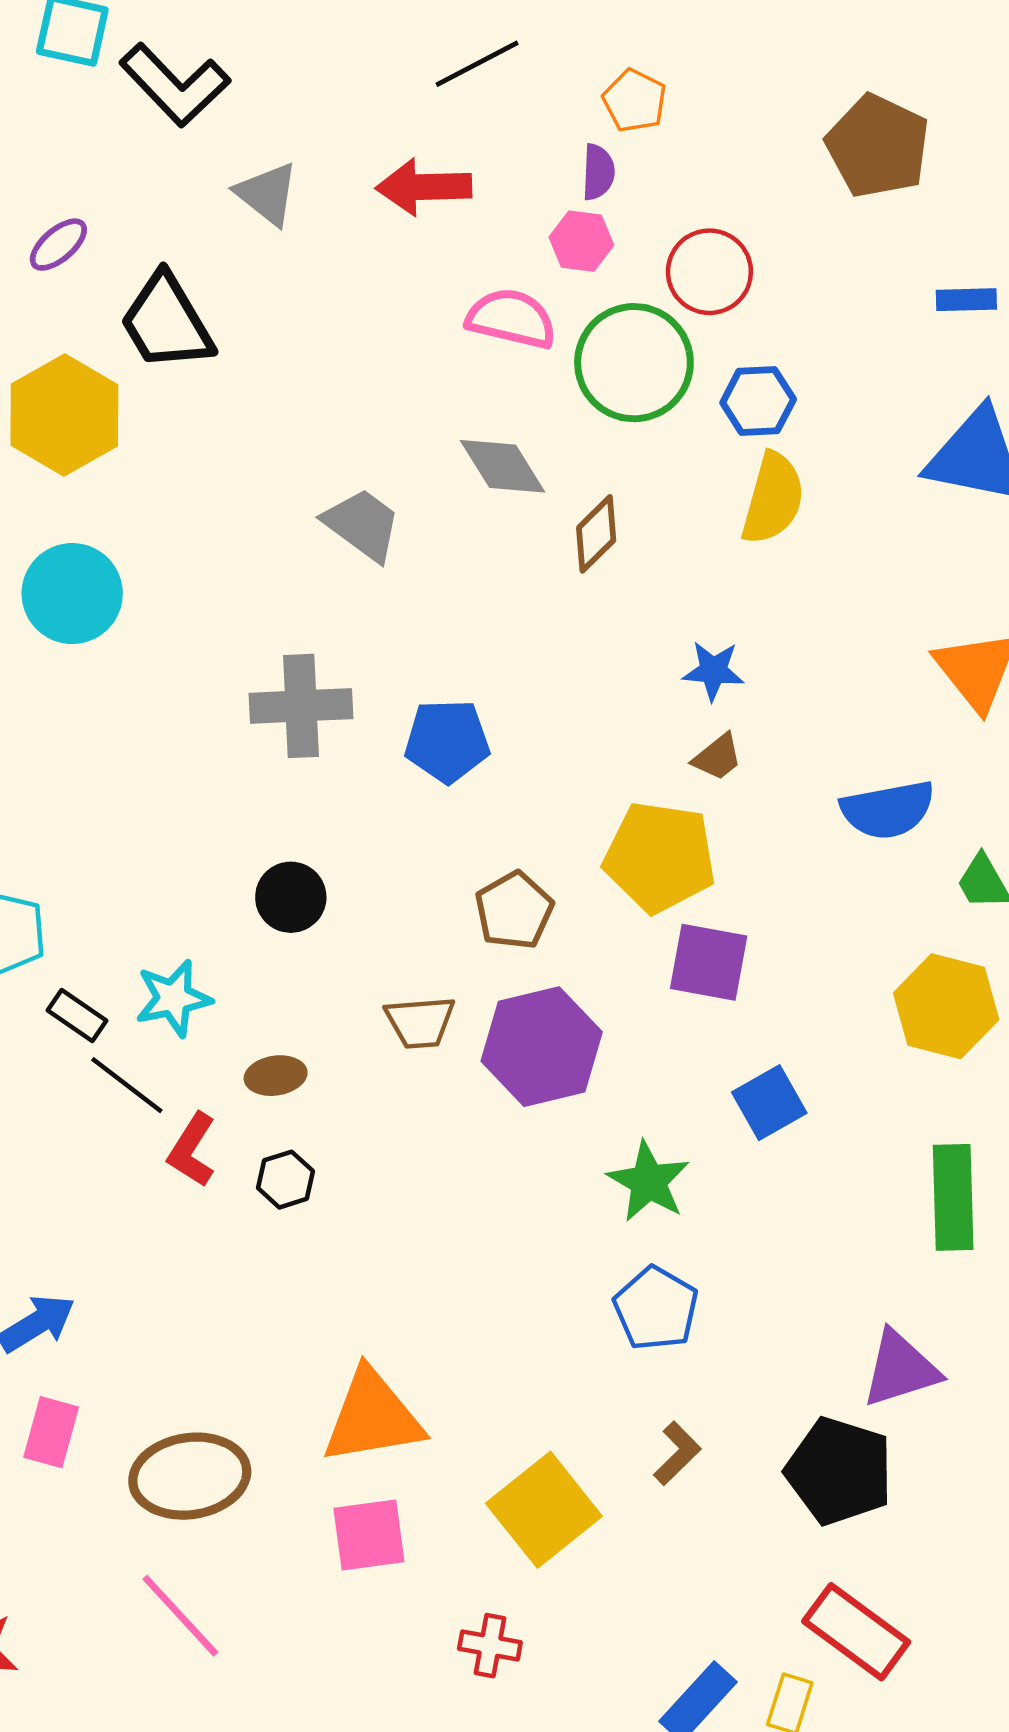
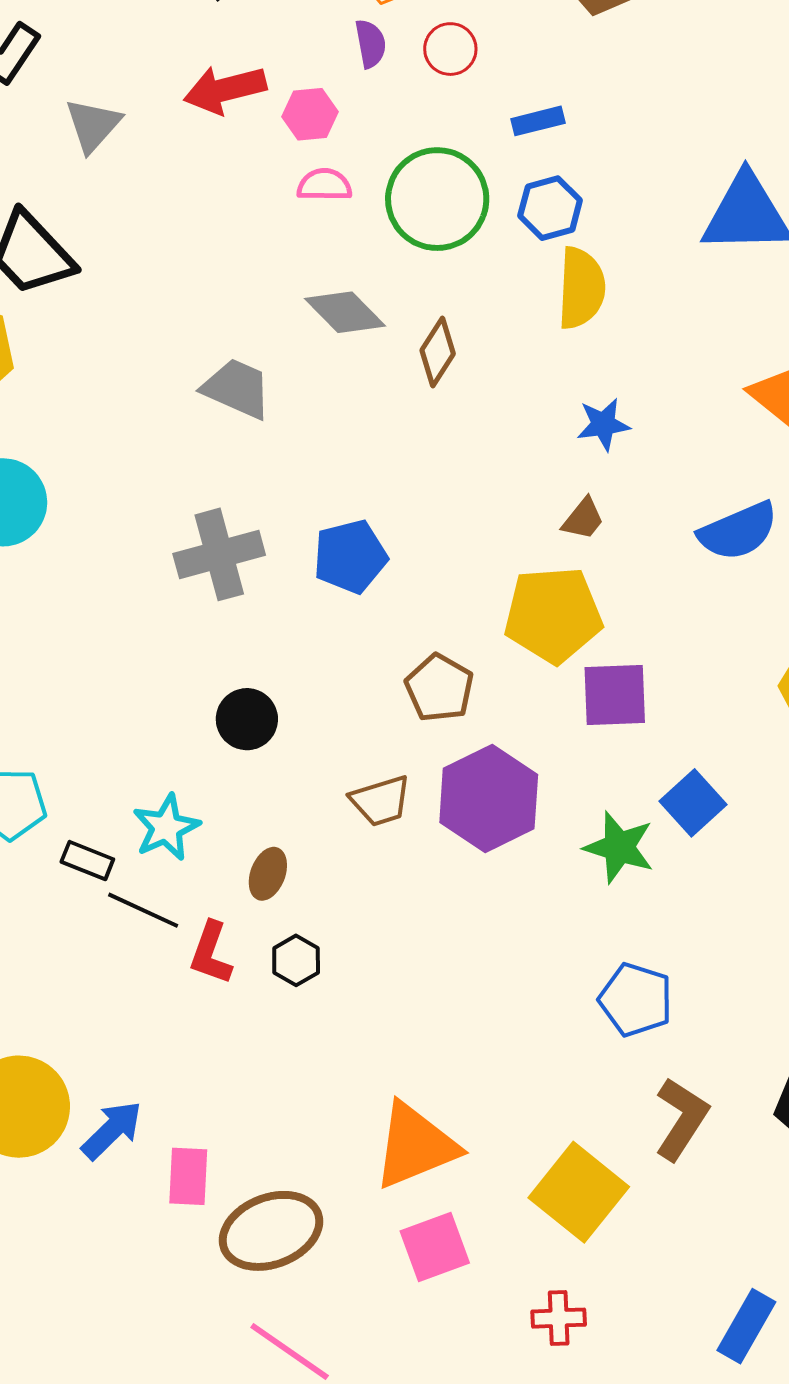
gray triangle: (267, 194) -> (93, 125), turned 46
pink hexagon: (581, 241) -> (310, 114), moved
red circle: (709, 272) -> (450, 49), moved, size x0.7
blue rectangle: (966, 300) -> (538, 121), moved
pink semicircle: (511, 319) -> (324, 185), size x0.7
blue star: (713, 671) -> (603, 424), moved
brown ellipse: (276, 1076) -> (268, 874), turned -48
green star: (648, 1182) -> (619, 847), moved
pink rectangle: (51, 1432) -> (188, 1176), moved
brown L-shape: (677, 1453) -> (681, 1119), size x1.5

